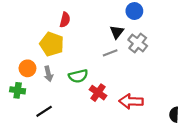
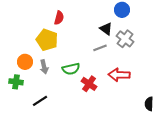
black triangle: (117, 32) -> (106, 29), turned -32
red arrow: (131, 101) -> (119, 75), moved
black semicircle: (174, 115) -> (149, 104), moved

